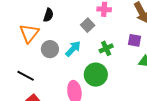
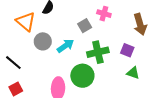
orange triangle: (29, 33) -> (26, 22), turned -40
green cross: (106, 48) -> (98, 52), size x1.5

